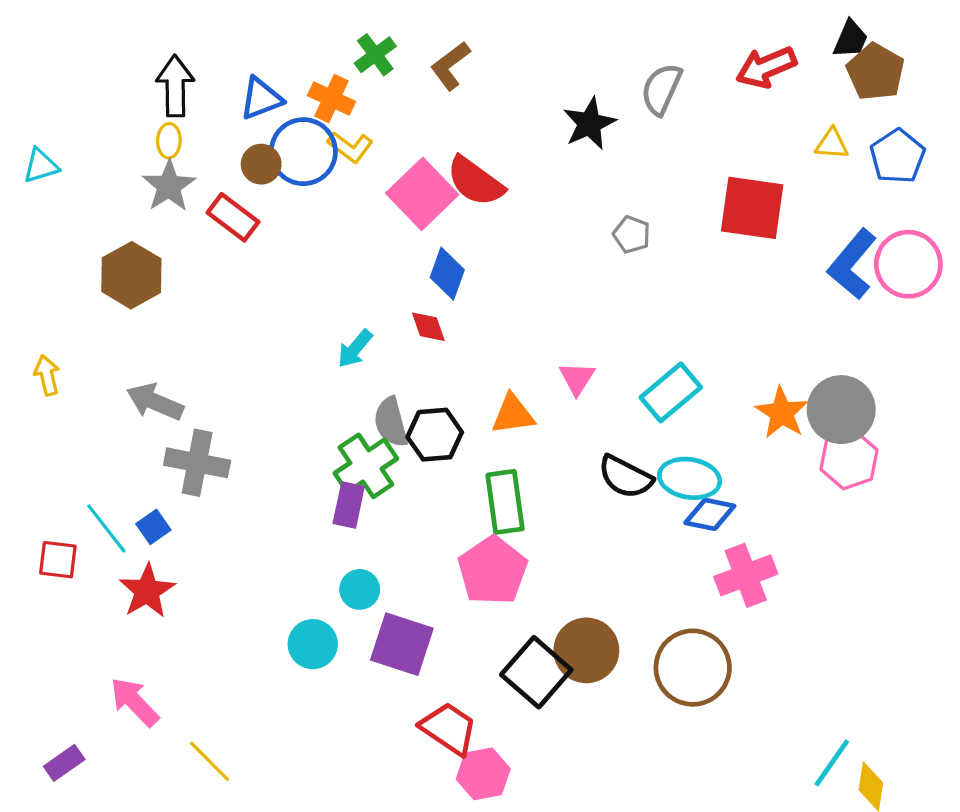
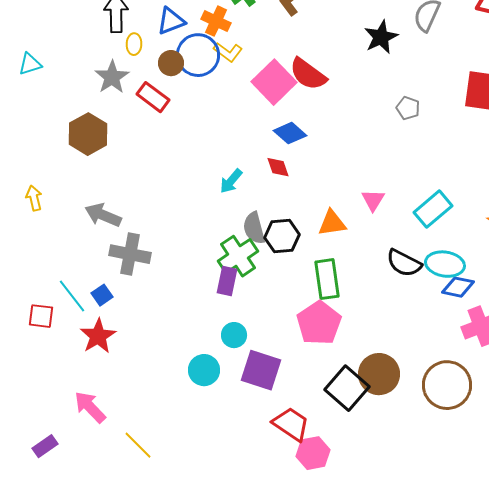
yellow ellipse: (169, 141) -> (134, 44), moved
blue diamond: (447, 274) -> (290, 133), turned -68

